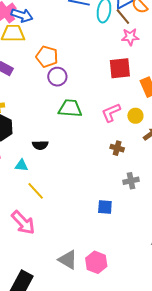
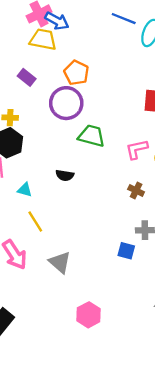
purple circle: (57, 77) -> (66, 103), moved, size x1.5
black semicircle: (40, 145) -> (65, 175), moved
blue square: (105, 207) -> (126, 251), moved
gray triangle: (68, 260) -> (60, 262), moved

